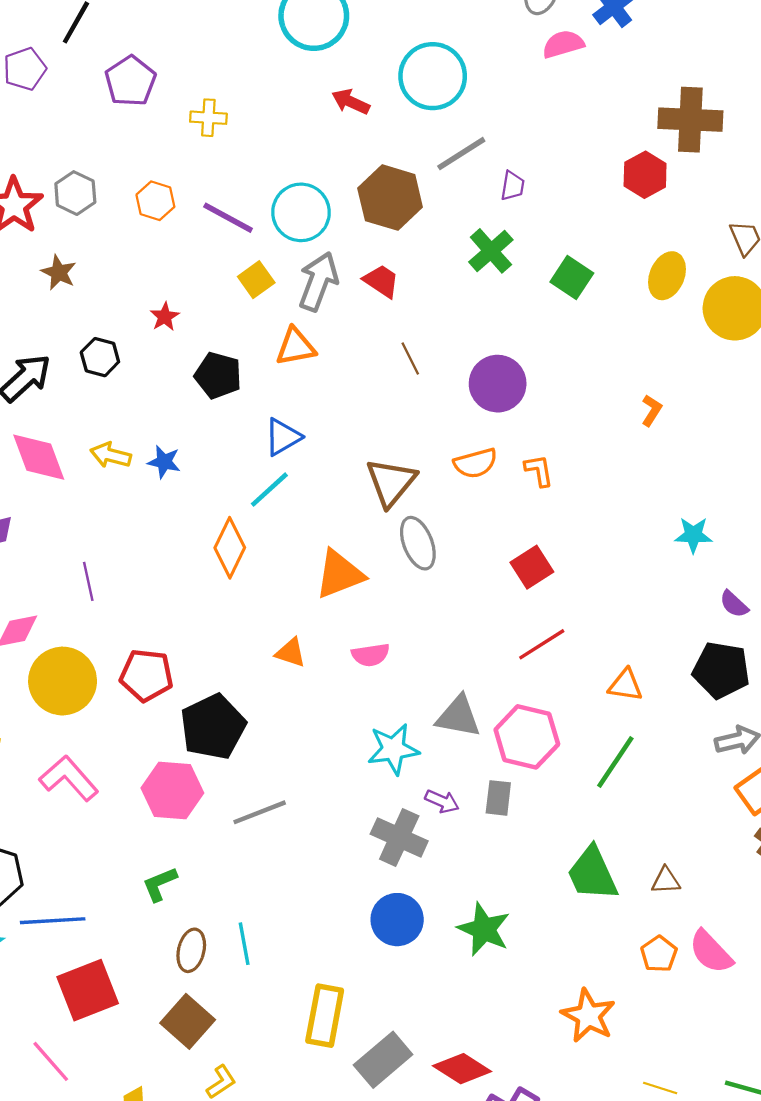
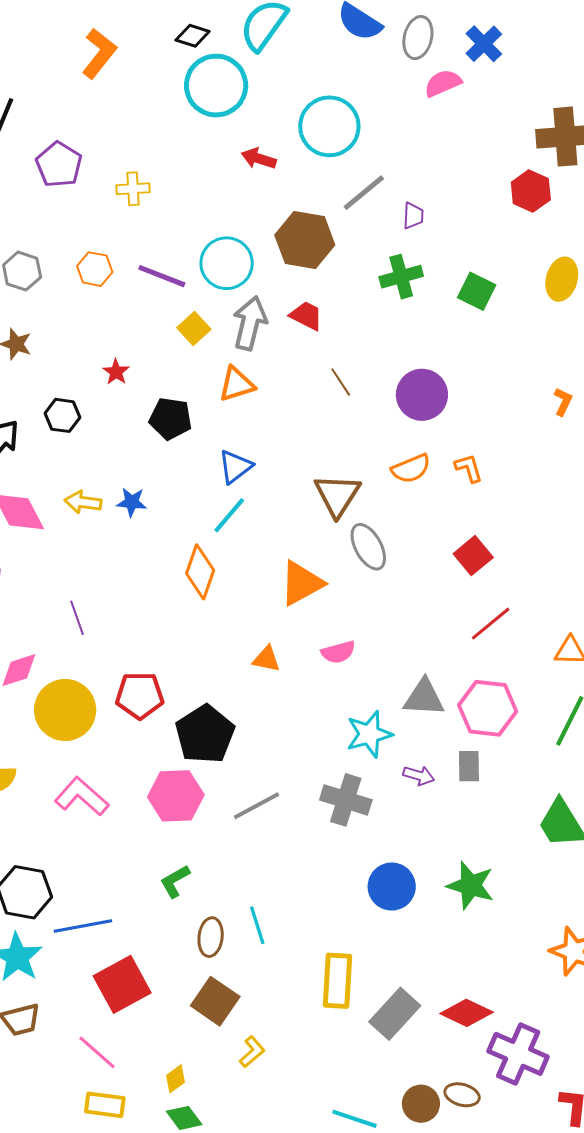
green cross: (491, 251) -> (401, 277), turned 33
gray cross: (399, 837) -> (346, 800), moved

